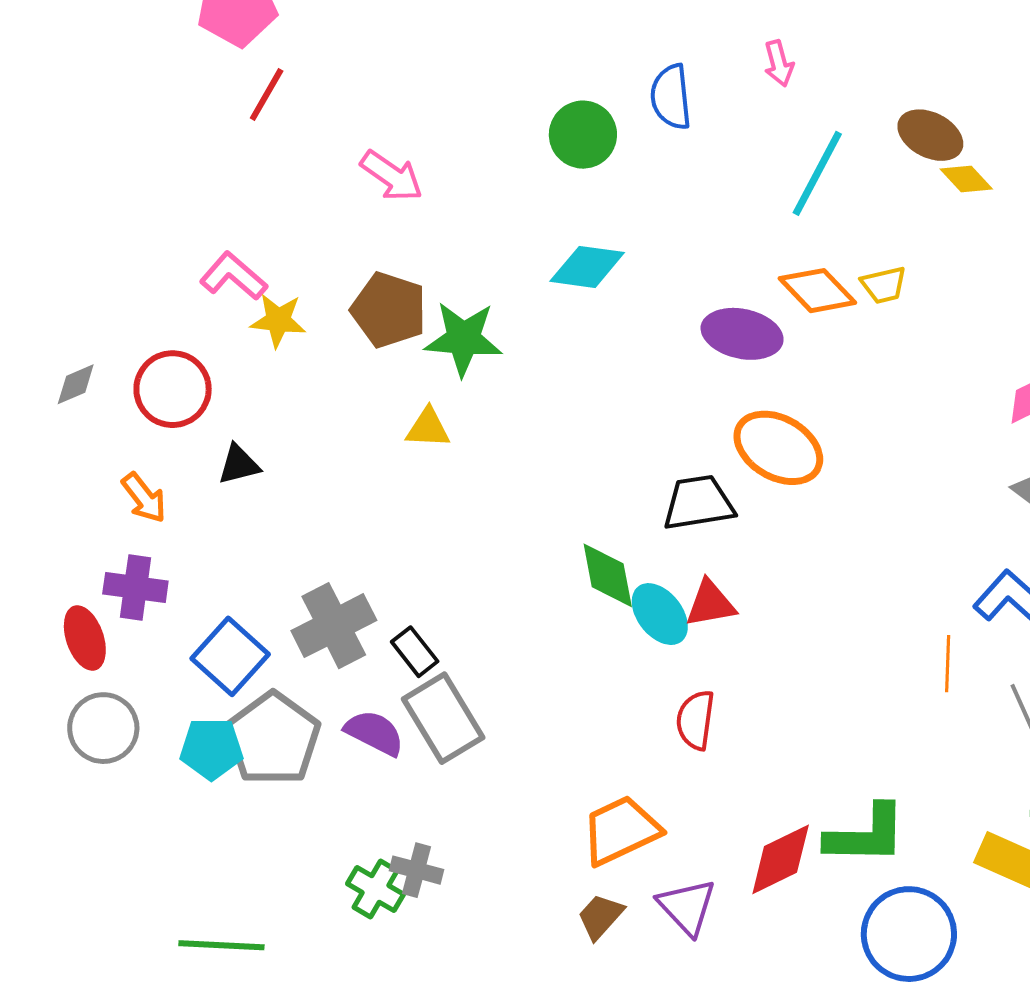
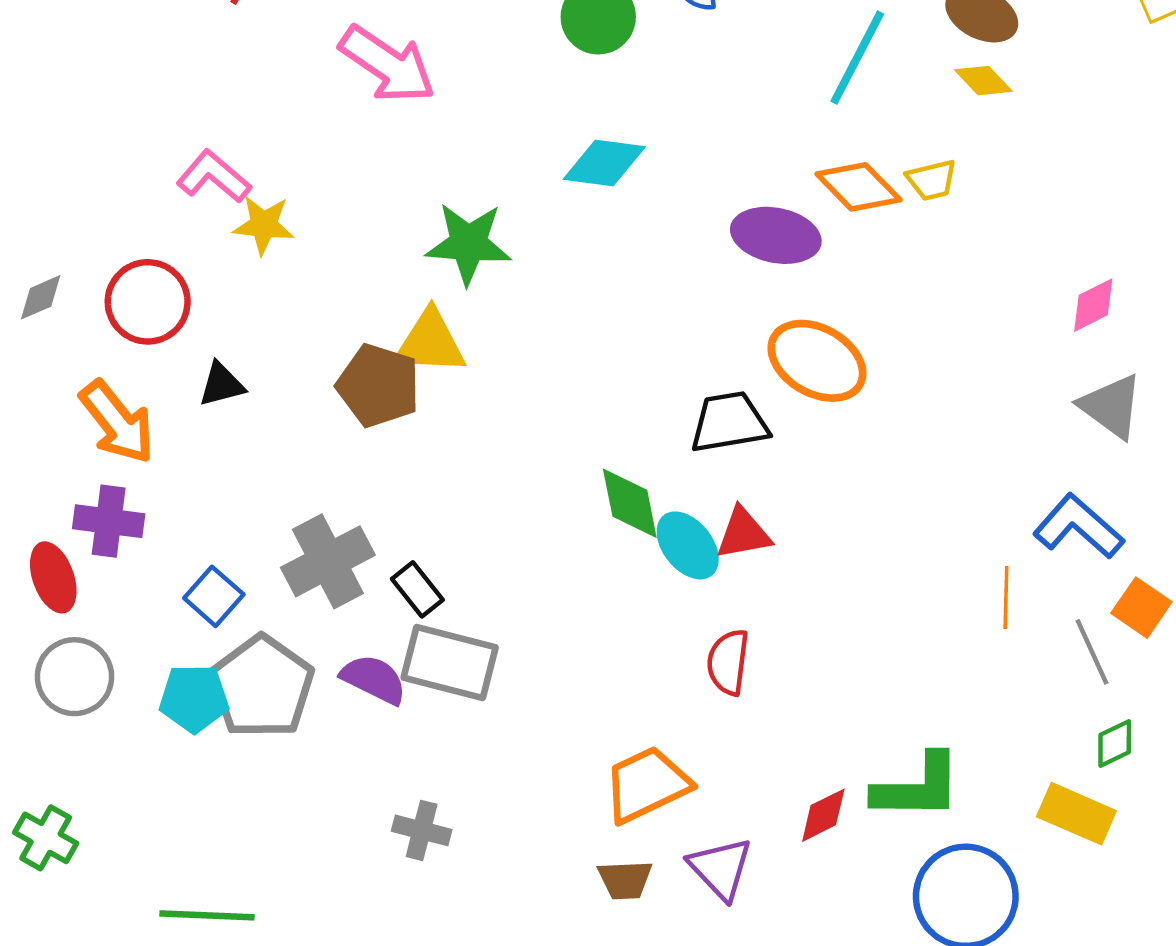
pink arrow: (392, 176) -> (387, 64), size x1.4
yellow diamond: (966, 179) -> (983, 81), moved
brown pentagon: (389, 310) -> (378, 386), moved
yellow triangle: (428, 428) -> (430, 342), size x1.5
orange arrow: (144, 498) -> (117, 422), size x1.5
blue square: (230, 656) -> (214, 596), size x0.7
gray rectangle: (443, 718) -> (450, 663), turned -44
red diamond: (781, 859) -> (823, 815), size x0.7
green cross: (375, 889) -> (46, 838), moved
brown trapezoid: (600, 916) -> (625, 880), turned -134

